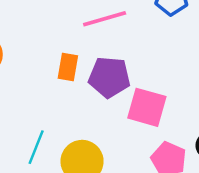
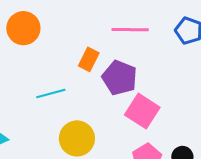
cyan line: (36, 147) -> (51, 93), moved, turned 36

